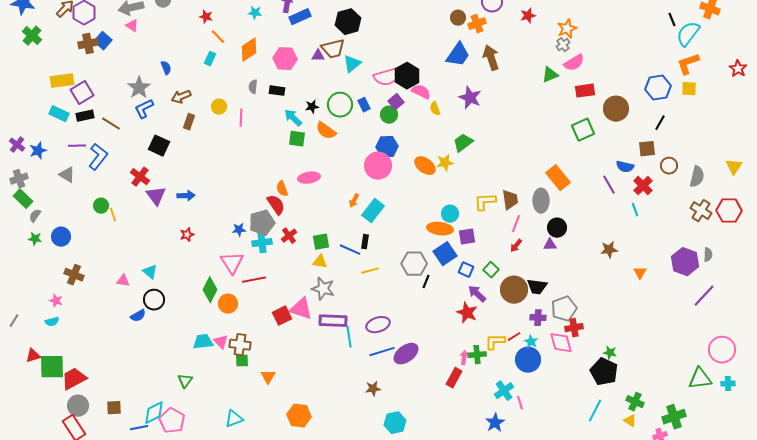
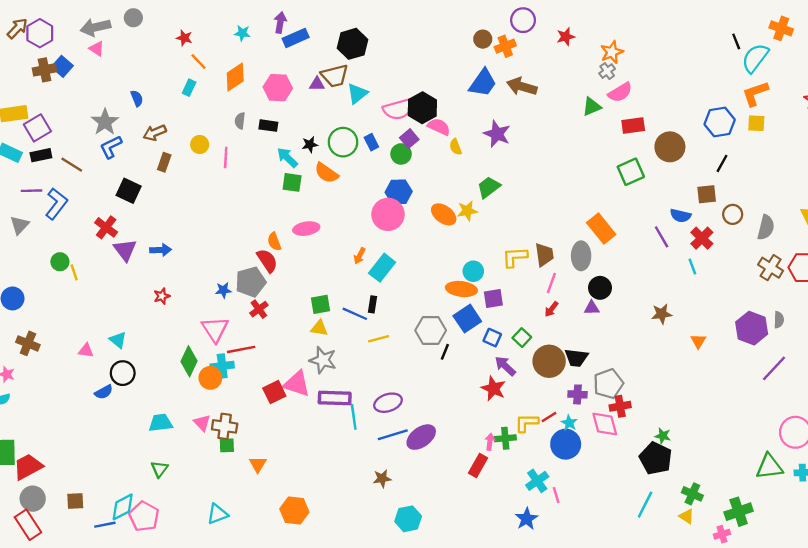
brown arrow: (491, 58) -> (522, 86), turned -55
gray triangle: (67, 175) -> (20, 225), turned 42
red cross: (289, 236) -> (259, 309), moved
cyan cross: (262, 243) -> (222, 366), moved
cyan trapezoid: (203, 342) -> (161, 423), moved

